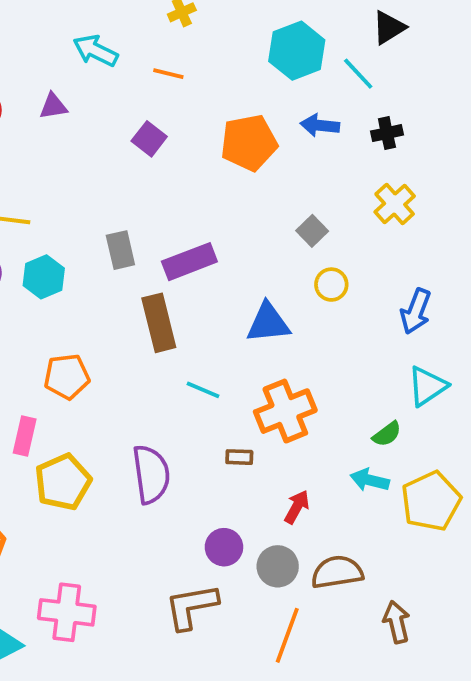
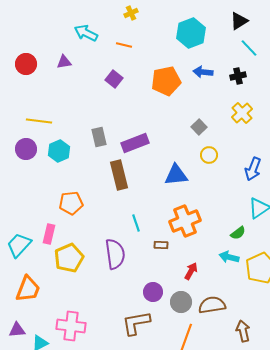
cyan line: (358, 74) -> (249, 48), moved
cyan line: (203, 390) -> (136, 223), moved, turned 48

